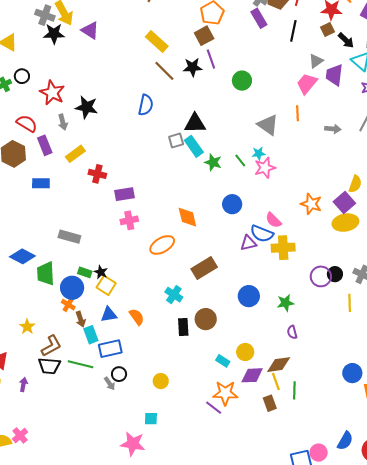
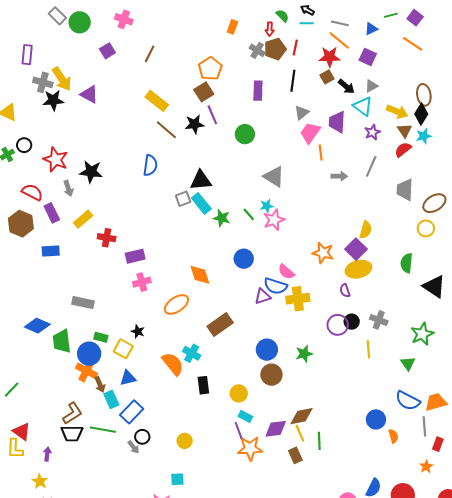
purple rectangle: (259, 18) -> (258, 91), moved, turned 36
gray triangle: (316, 61) -> (302, 113), moved
orange line: (298, 113) -> (321, 152), moved
black star: (101, 272) -> (138, 331), moved
orange cross: (68, 305) -> (87, 371), size x1.5
orange semicircle: (137, 317) -> (173, 364), moved, size x1.4
brown circle: (206, 319) -> (271, 375), moved
yellow star: (27, 327) -> (40, 481), moved
purple semicircle: (292, 332) -> (345, 291), moved
blue rectangle: (110, 349) -> (132, 412), turned -30
yellow circle: (245, 352) -> (239, 393), moved
purple line: (214, 408) -> (239, 431), moved, turned 36

